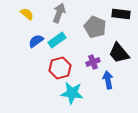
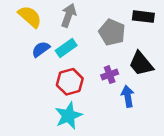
yellow semicircle: (27, 14) -> (30, 17), size x1.5
cyan star: (72, 93) -> (69, 116), moved, turned -30

